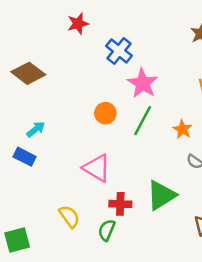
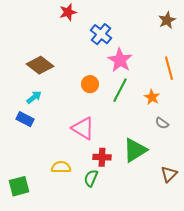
brown diamond: (28, 73) -> (40, 65), moved
yellow semicircle: (69, 216) -> (61, 167), turned -54

